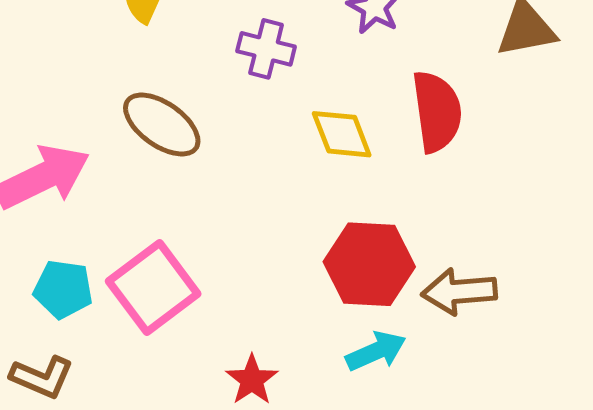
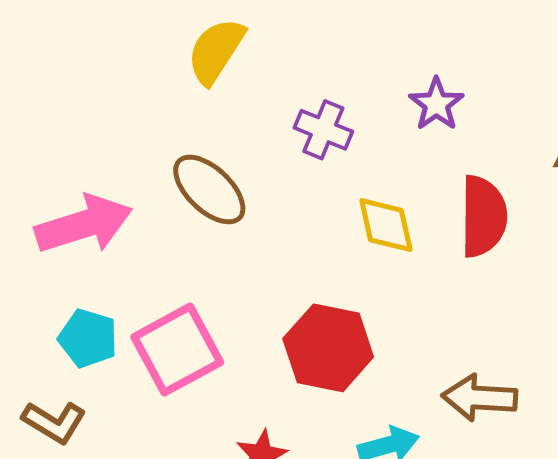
red hexagon: (369, 264) -> (328, 348), moved

